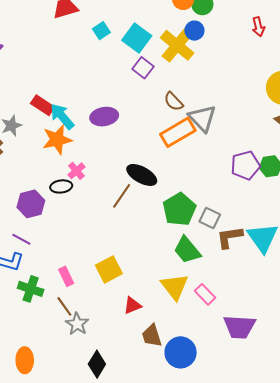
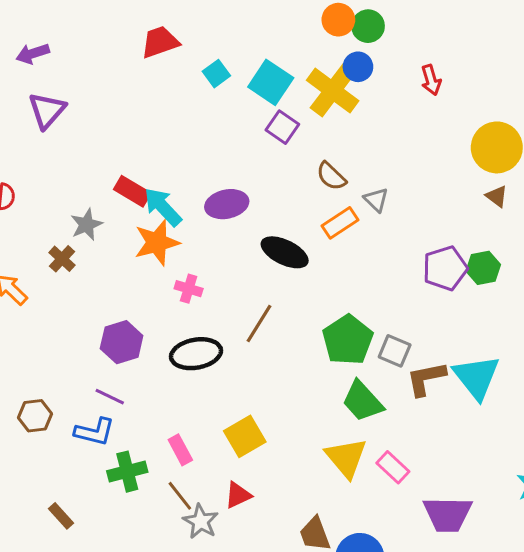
red arrow: (258, 27) -> (431, 80), moved
gray triangle: (202, 118) -> (376, 200), size x0.6
orange rectangle: (178, 132) -> (340, 223), size x0.7
pink cross: (76, 171) -> (189, 289), turned -30
black ellipse: (142, 175) -> (285, 252), moved
black ellipse: (61, 186) -> (196, 354), moved, size x1.5
green cross: (31, 289) -> (127, 472), turned -30
red triangle: (132, 305) -> (238, 495), moved

